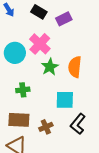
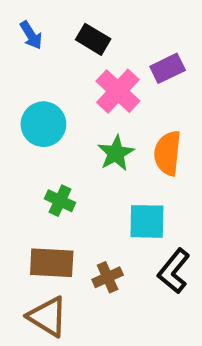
purple rectangle: (64, 19) -> (168, 68), moved
pink cross: (40, 44) -> (118, 91), moved
green cross: (23, 90) -> (60, 201), turned 32

